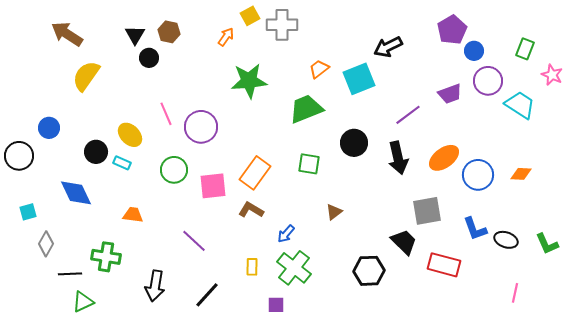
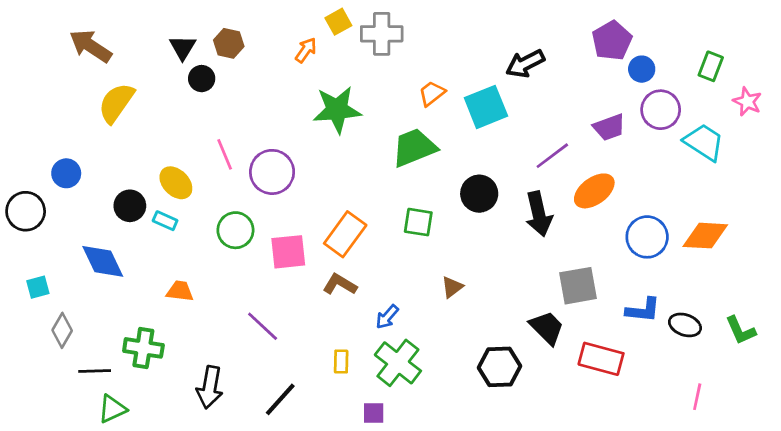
orange ellipse: (444, 158) -> (594, 191), moved
orange diamond: (521, 174) -> (705, 236), size x1.6
blue L-shape: (475, 229) -> (643, 310), turned -64

